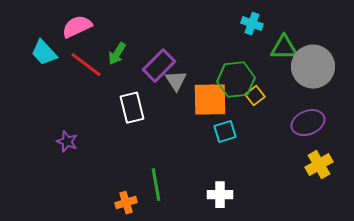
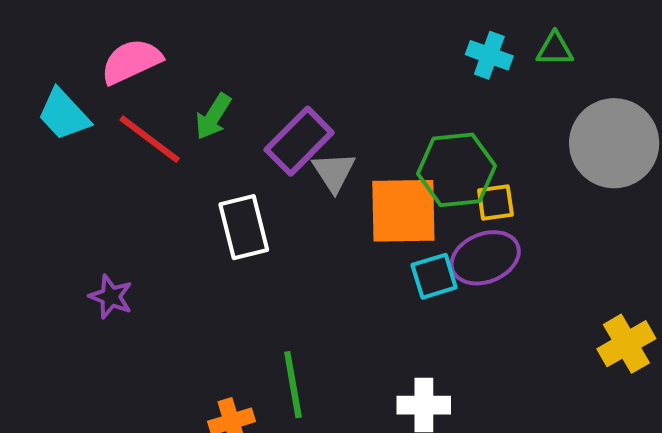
green triangle: (284, 48) -> (555, 49), moved, size x0.7
yellow square: (255, 96) -> (495, 203), turned 30
purple ellipse: (308, 123) -> (485, 258), moved

